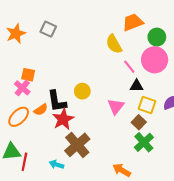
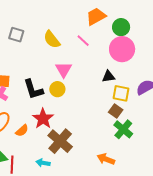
yellow semicircle: (114, 44) -> (52, 39), moved
pink line: (129, 67) -> (83, 41), moved
black L-shape: (57, 101) -> (33, 89), moved
pink triangle: (116, 106) -> (64, 70), moved
orange semicircle: (41, 110) -> (22, 131), moved

